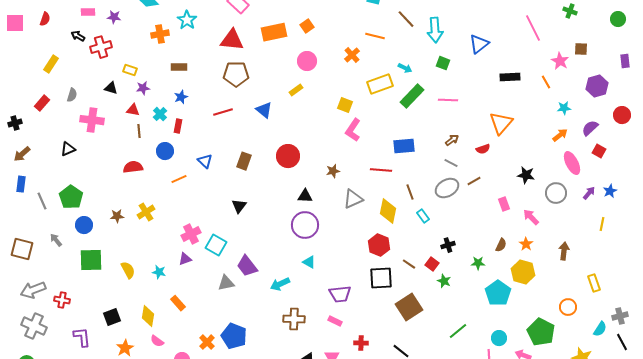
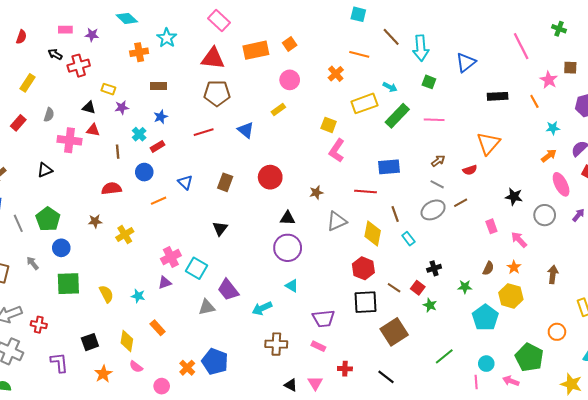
red triangle: (133, 110) -> (93, 130), moved
red rectangle: (178, 126) -> (158, 146), turned 48
brown star: (117, 216) -> (95, 221), moved

